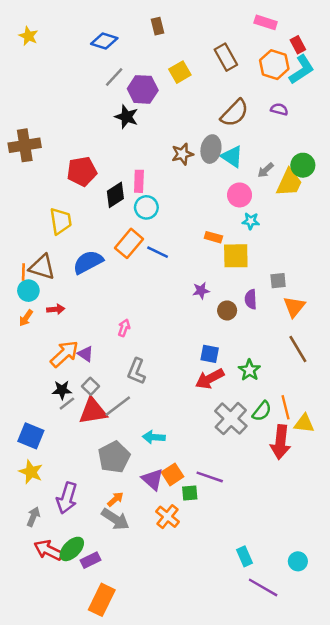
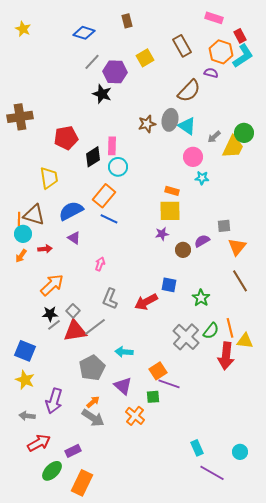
purple semicircle: (279, 109) -> (211, 73), moved
blue line: (158, 252) -> (109, 219), moved
yellow square: (236, 256) -> (170, 211), moved
purple semicircle: (251, 299) -> (202, 241), turned 63
purple triangle: (86, 354) -> (74, 238), moved
red arrow: (210, 379) -> (146, 302), moved
orange square: (172, 474) -> (158, 371), moved
gray arrow: (33, 517) -> (27, 416), turned -105
green ellipse: (72, 549) -> (52, 471), moved
red arrow: (48, 550) -> (39, 443), turned 125

